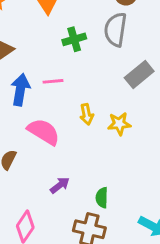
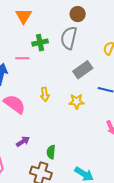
pink line: (53, 81) -> (22, 58), moved
yellow star: (119, 124) -> (77, 101), moved

